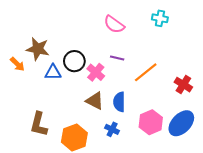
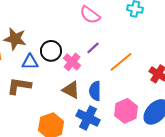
purple line: (117, 58) -> (93, 48), turned -56
brown L-shape: (39, 124) -> (19, 86), moved, turned 85
blue cross: (112, 129) -> (88, 118), size x1.6

